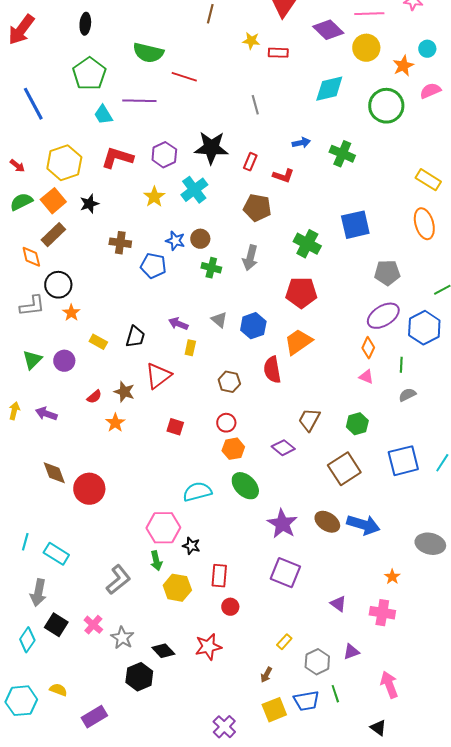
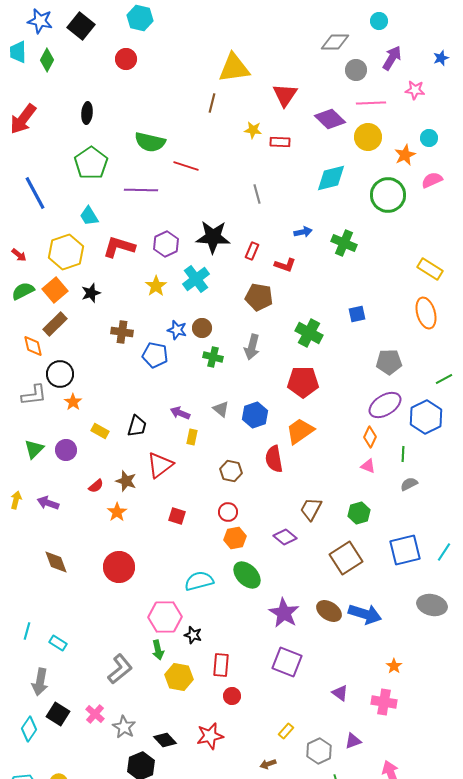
cyan trapezoid: (103, 115) -> (89, 216), moved
blue square: (355, 225) -> (357, 314), size x0.6
red circle: (89, 489) -> (119, 567), moved
gray ellipse: (430, 544) -> (432, 605), moved
cyan rectangle: (56, 554) -> (58, 643), size x0.7
brown arrow: (266, 675) -> (268, 764), turned 42

